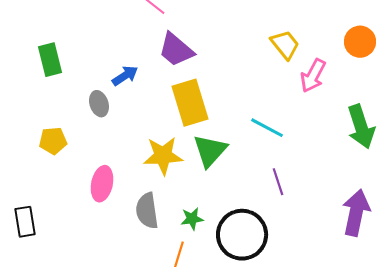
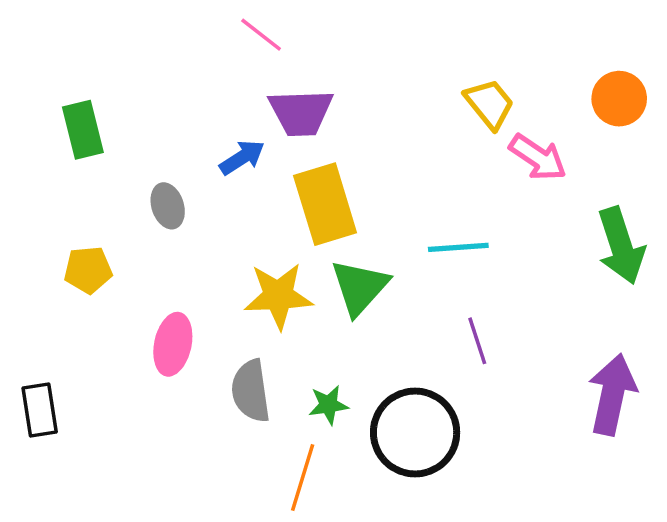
purple trapezoid: (176, 50) -> (301, 112), turned -42
blue arrow: (125, 76) -> (242, 157), moved
pink arrow: (313, 76) -> (538, 157), turned -84
cyan line: (267, 128) -> (458, 247), turned -32

